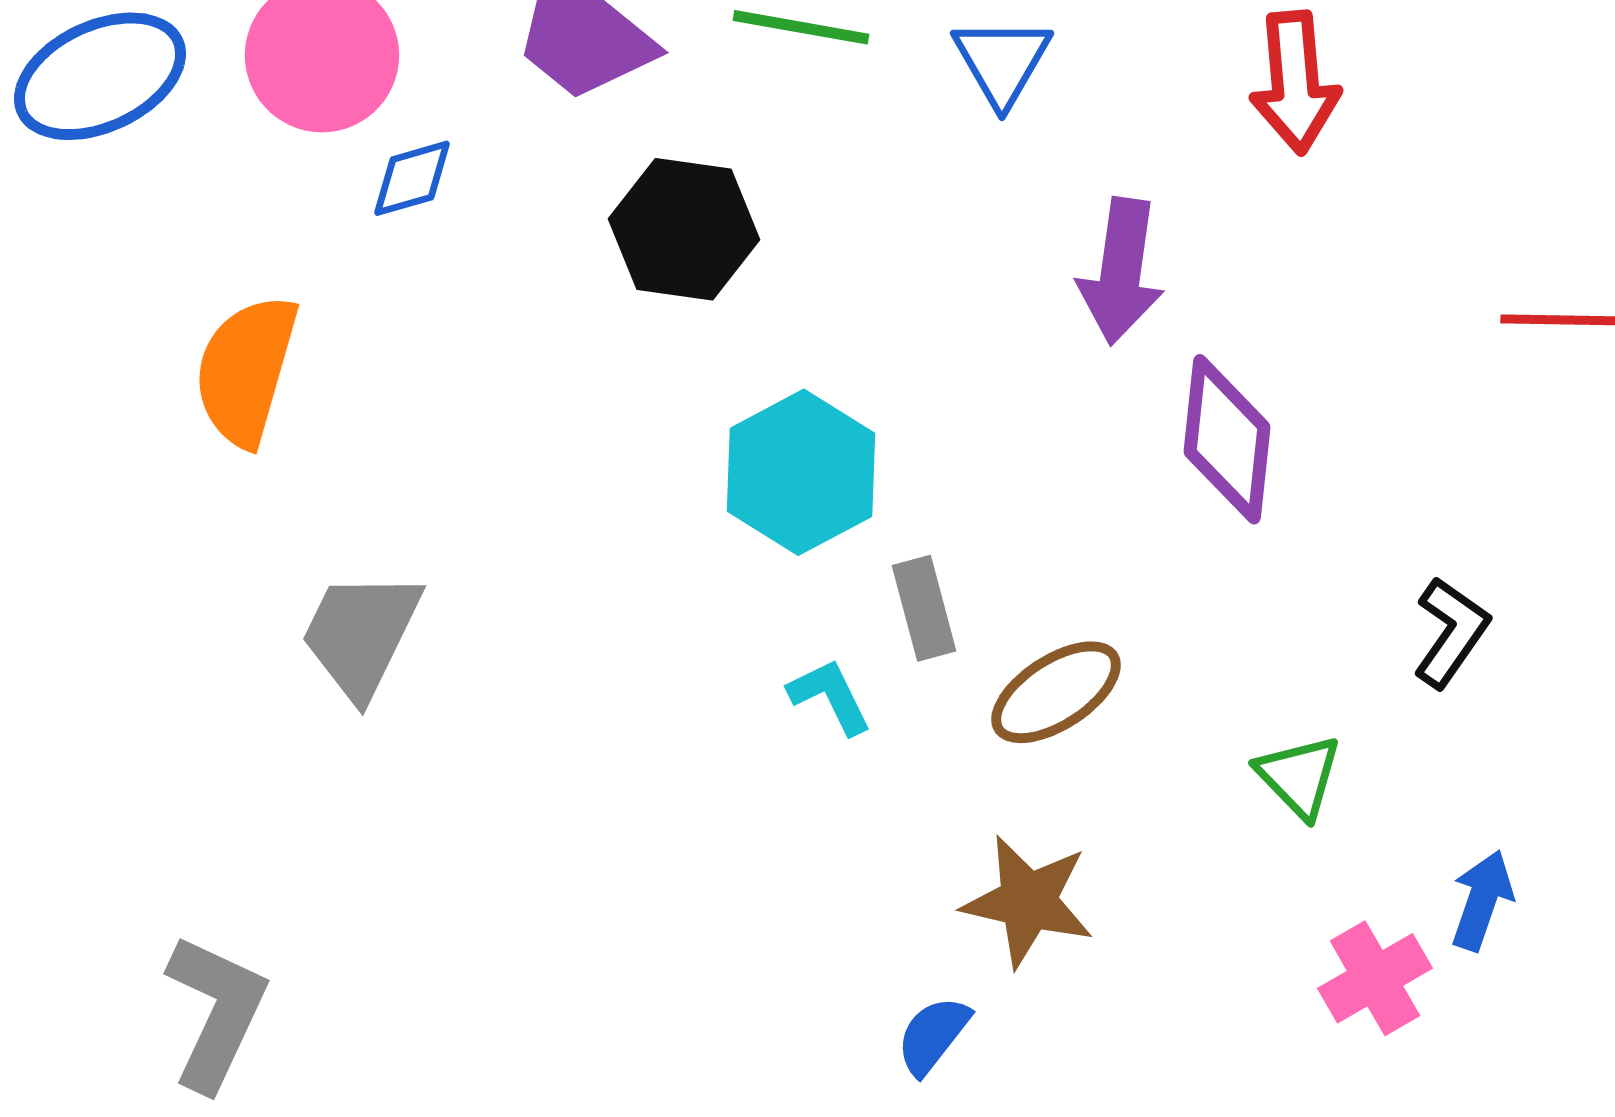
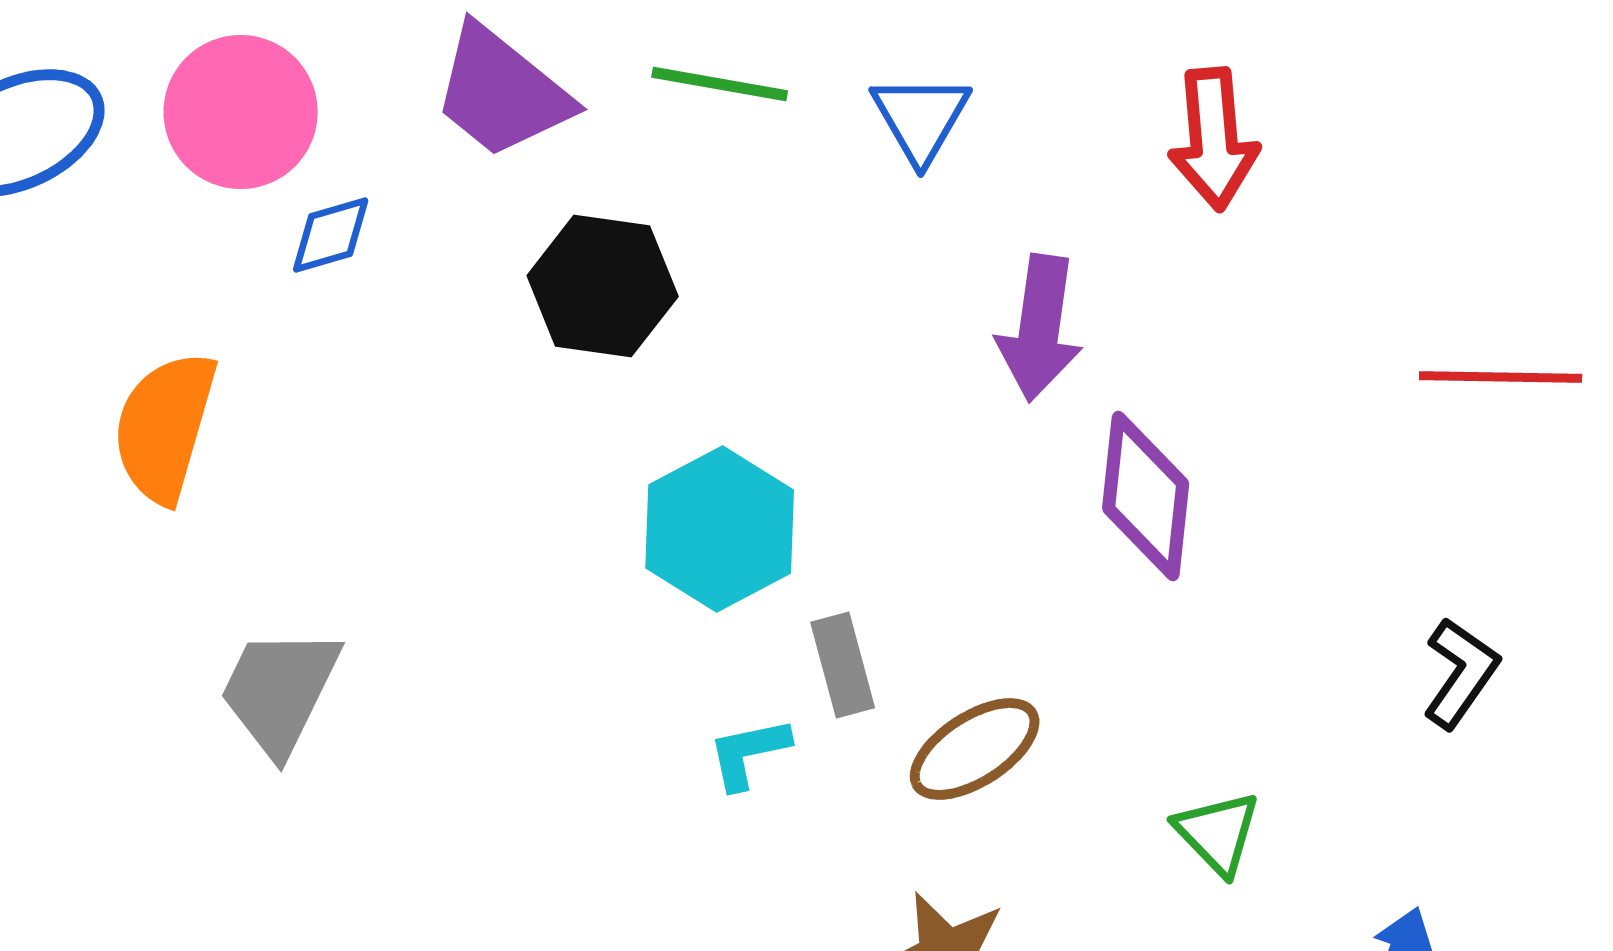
black L-shape: (1451, 632) -> (1461, 673), moved
cyan L-shape: (830, 696) -> (749, 753), turned -76

